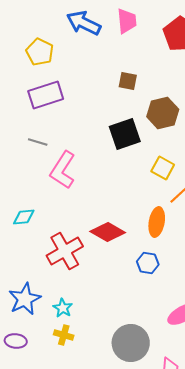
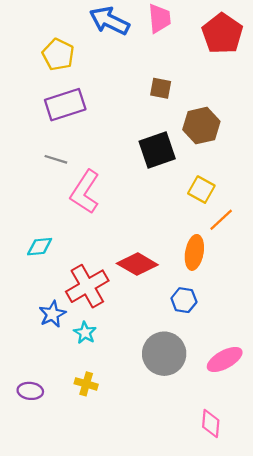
blue star: (25, 299) -> (52, 314), moved, size x0.7
cyan star: (63, 308) -> (85, 333), moved
gray circle: (131, 343) -> (164, 354), moved

